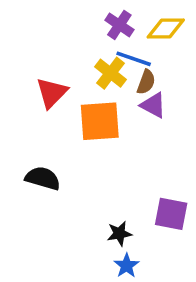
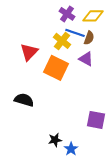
brown semicircle: (146, 82) -> (89, 38), moved
orange square: (100, 121) -> (56, 68), turned 30
black star: (119, 234) -> (55, 140), moved

